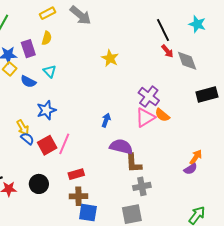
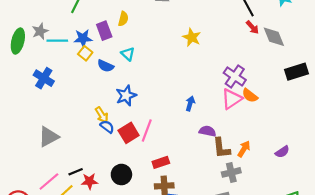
purple semicircle: (121, 147) -> (207, 131), size x0.7
orange arrow: (196, 157) -> (244, 149), moved

